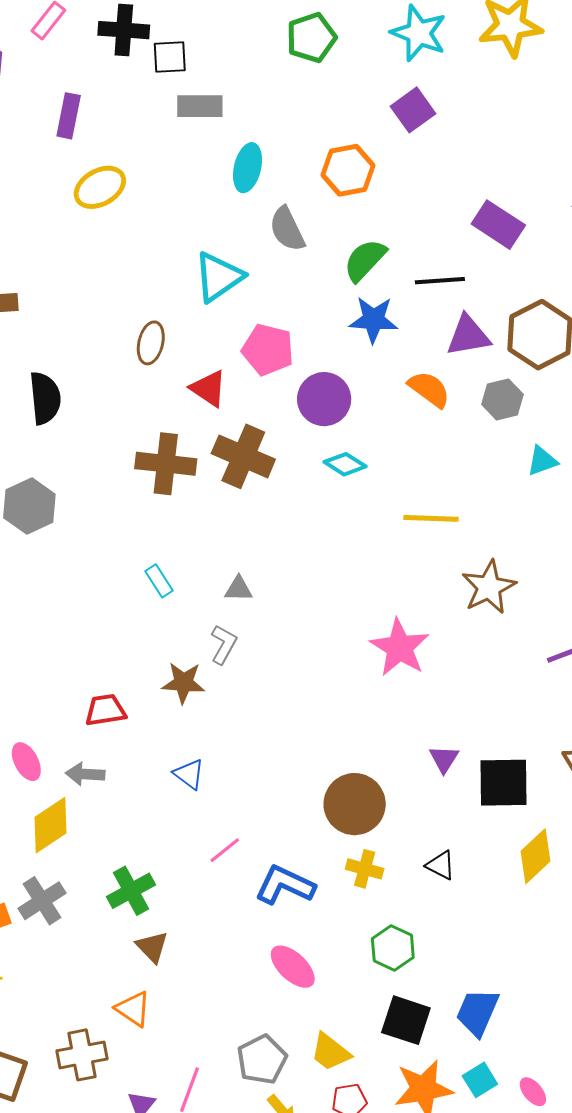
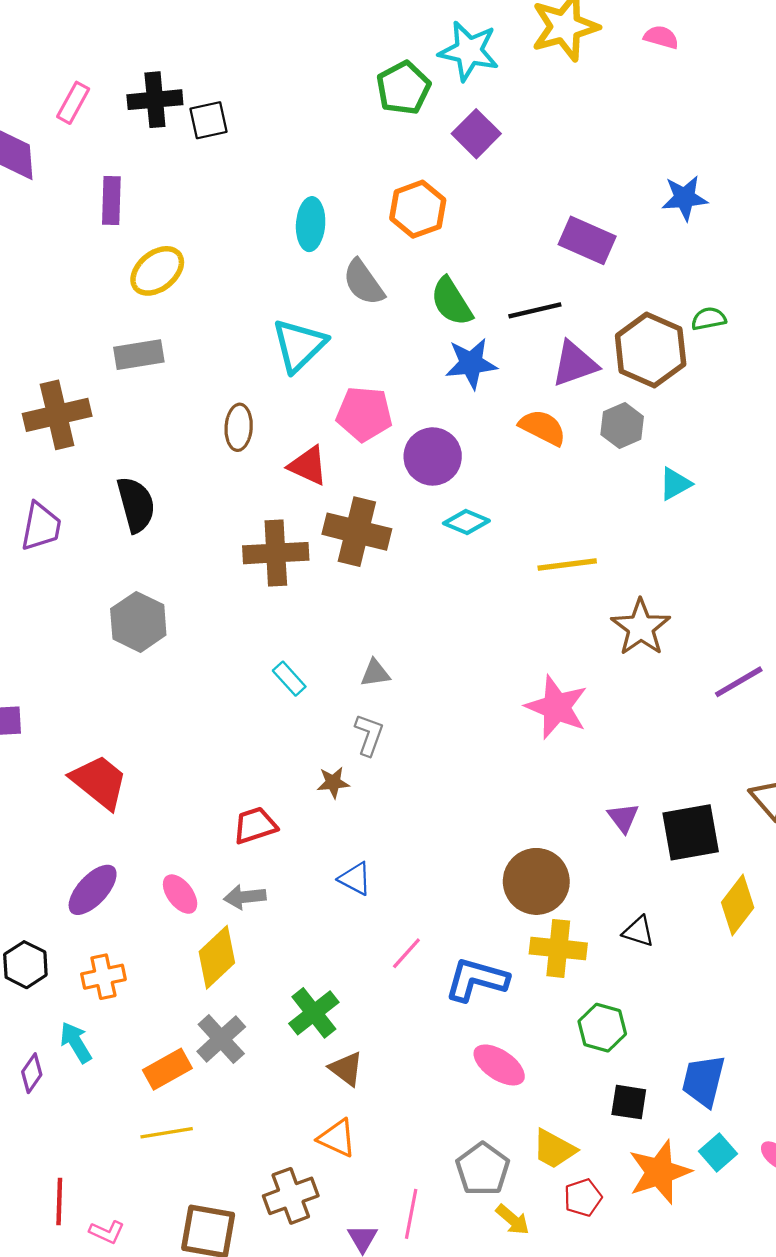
green pentagon: (311, 38) -> (403, 88), moved
gray rectangle: (200, 106) -> (139, 355), moved
green semicircle: (365, 260) -> (451, 302), turned -66
brown star: (183, 683) -> (333, 783), size x0.7
yellow cross: (365, 869) -> (558, 948), size x1.4
black square: (406, 1020) -> (629, 1102), size x0.7

